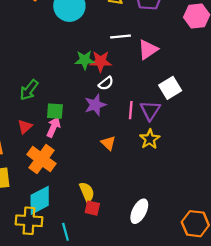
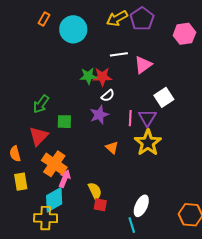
red triangle: (25, 127) -> (39, 136), size x1.5
pink arrow: (54, 127) -> (65, 179), moved
yellow star: (150, 139) -> (148, 143), size x1.5
cyan line: (65, 232) -> (132, 225), moved

